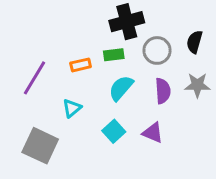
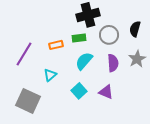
gray star: (197, 85) -> (137, 59), turned -30

